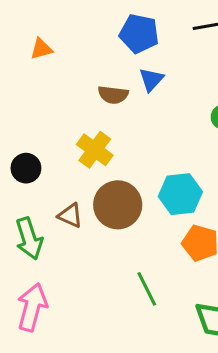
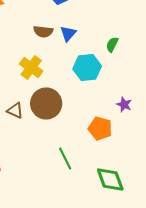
blue triangle: (151, 79) -> (68, 34), moved
cyan hexagon: (180, 194) -> (87, 68), moved

